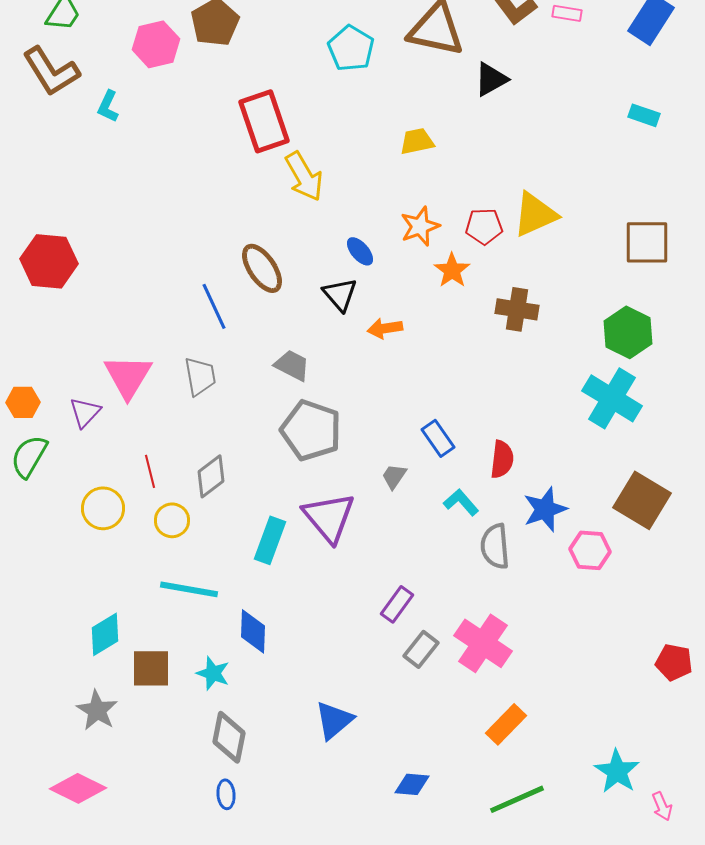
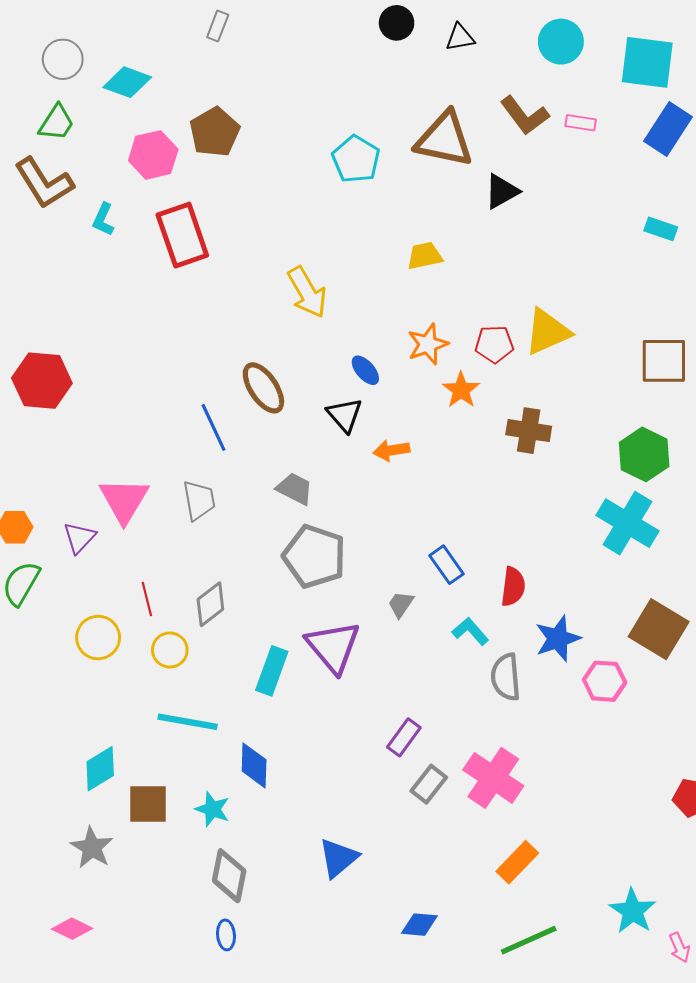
red rectangle: (264, 121) -> (182, 235), moved
pink diamond: (78, 788) -> (72, 929), size x0.7

